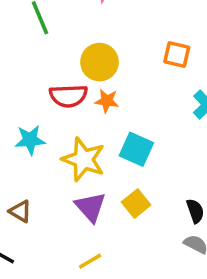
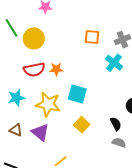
yellow circle: (100, 62) -> (34, 38), moved
purple triangle: (90, 207) -> (40, 132), moved
brown triangle: (20, 211) -> (16, 130), moved

